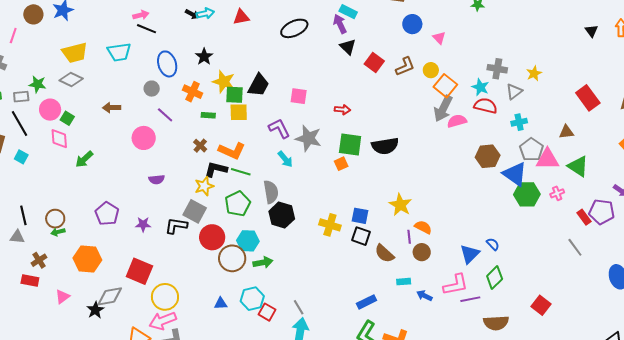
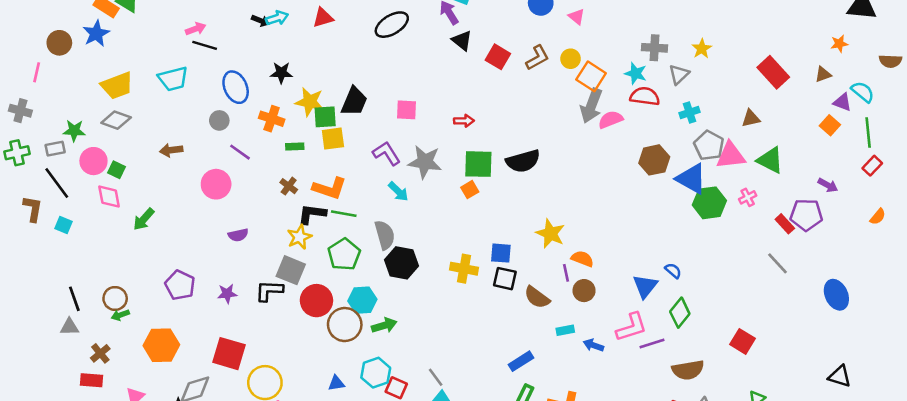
black star: (204, 57) -> (281, 73), turned -30

